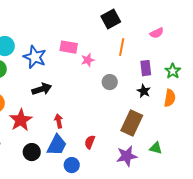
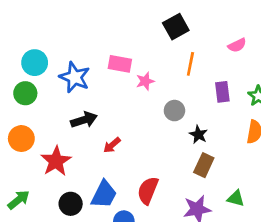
black star: (144, 91) -> (198, 135), moved
red arrow: (59, 121) -> (112, 145), moved, turned -120
brown rectangle: (132, 123) -> (204, 165), size x0.7
red semicircle: (90, 142) -> (148, 190), size x1.5

